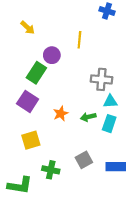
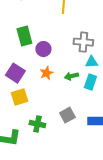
purple circle: (52, 55) -> (43, 49), moved
green rectangle: (36, 73) -> (24, 36), turned -48
purple square: (28, 101) -> (15, 73), moved

